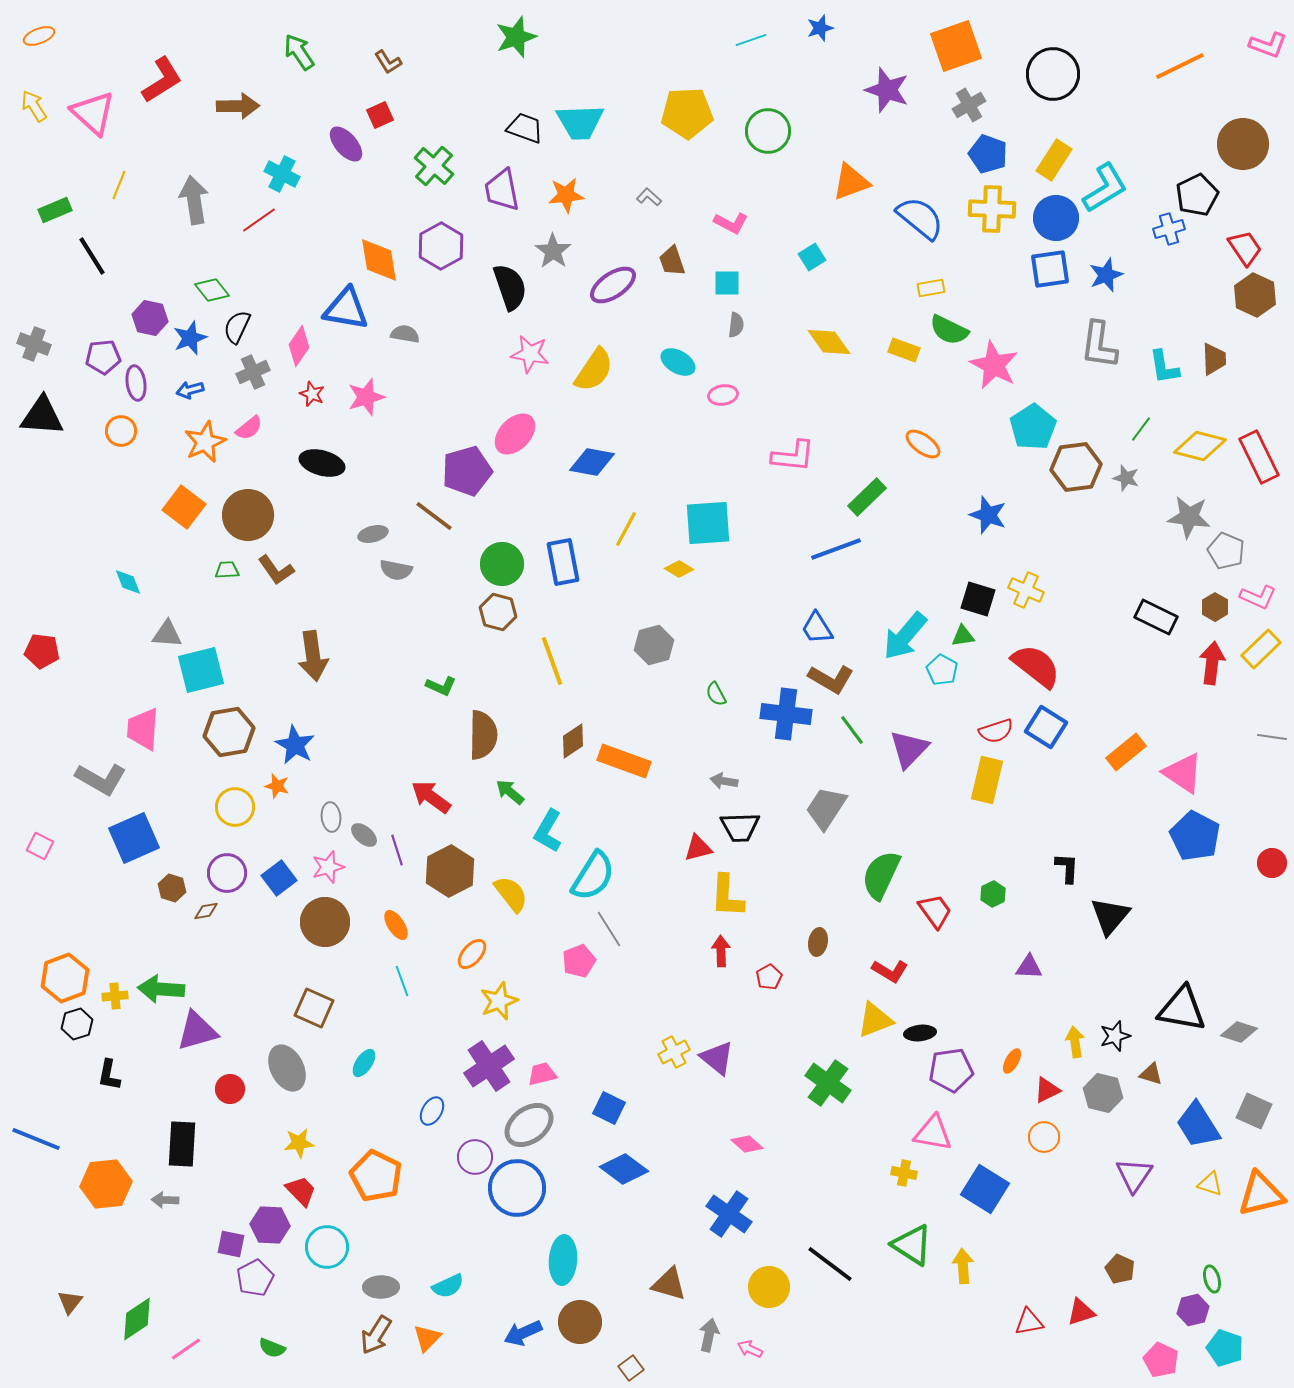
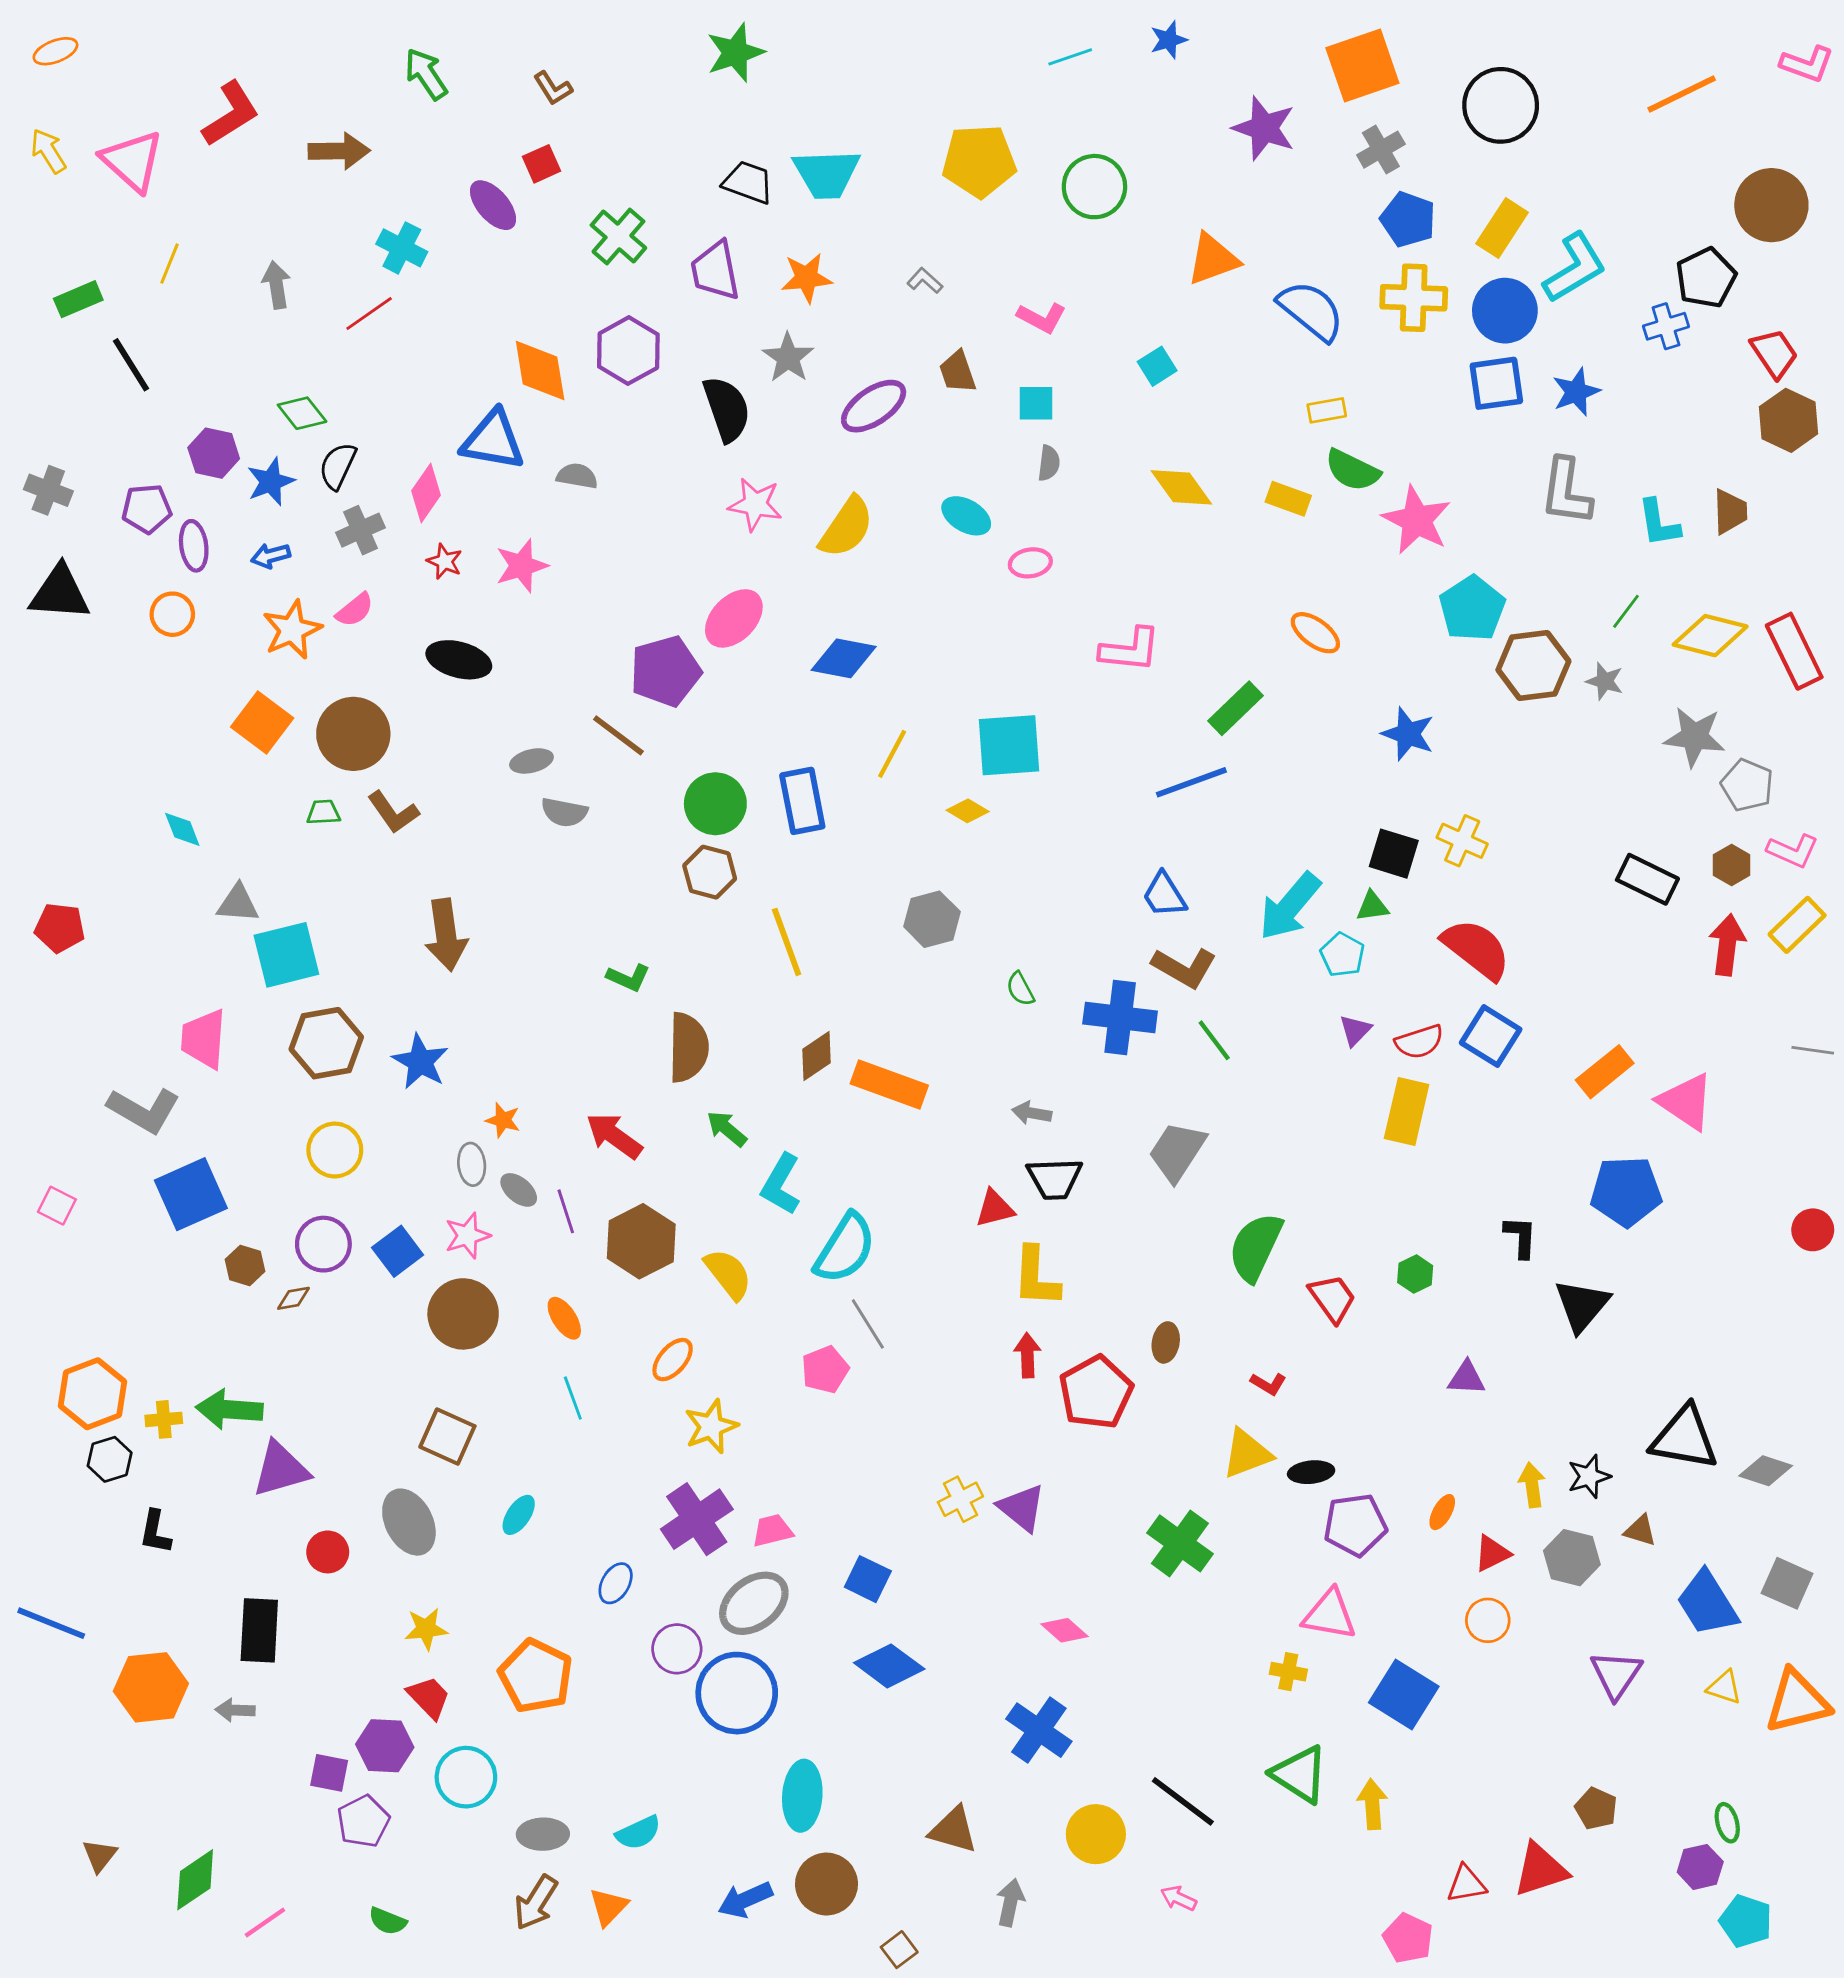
gray arrow: (194, 200) -> (276, 285), size x0.7
purple triangle: (909, 749) -> (1355, 1030), moved, size x0.6
orange star: (277, 786) -> (503, 1120), moved
blue pentagon: (1195, 836) -> (1626, 1191), moved, turned -30
red L-shape: (890, 971) -> (1268, 1384), size x0.7
red pentagon: (769, 977) -> (1096, 1392), size x2.0
red triangle: (1081, 1312) -> (1541, 1870), size x1.4
pink arrow: (750, 1349) -> (1179, 1898), moved
pink pentagon: (1161, 1360) -> (1408, 1938), moved

